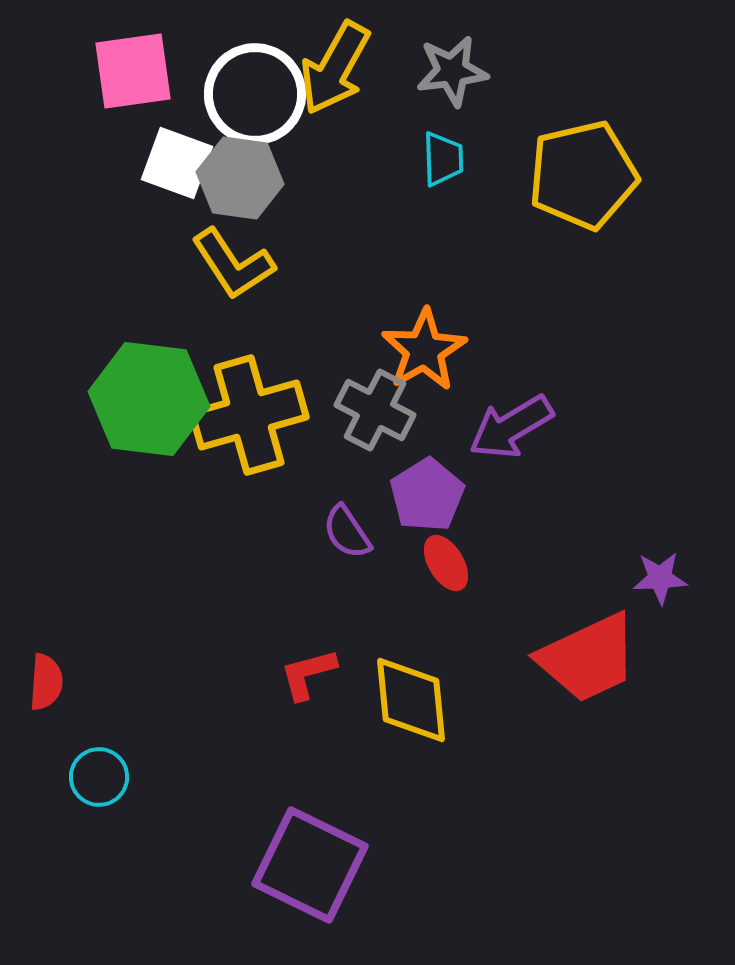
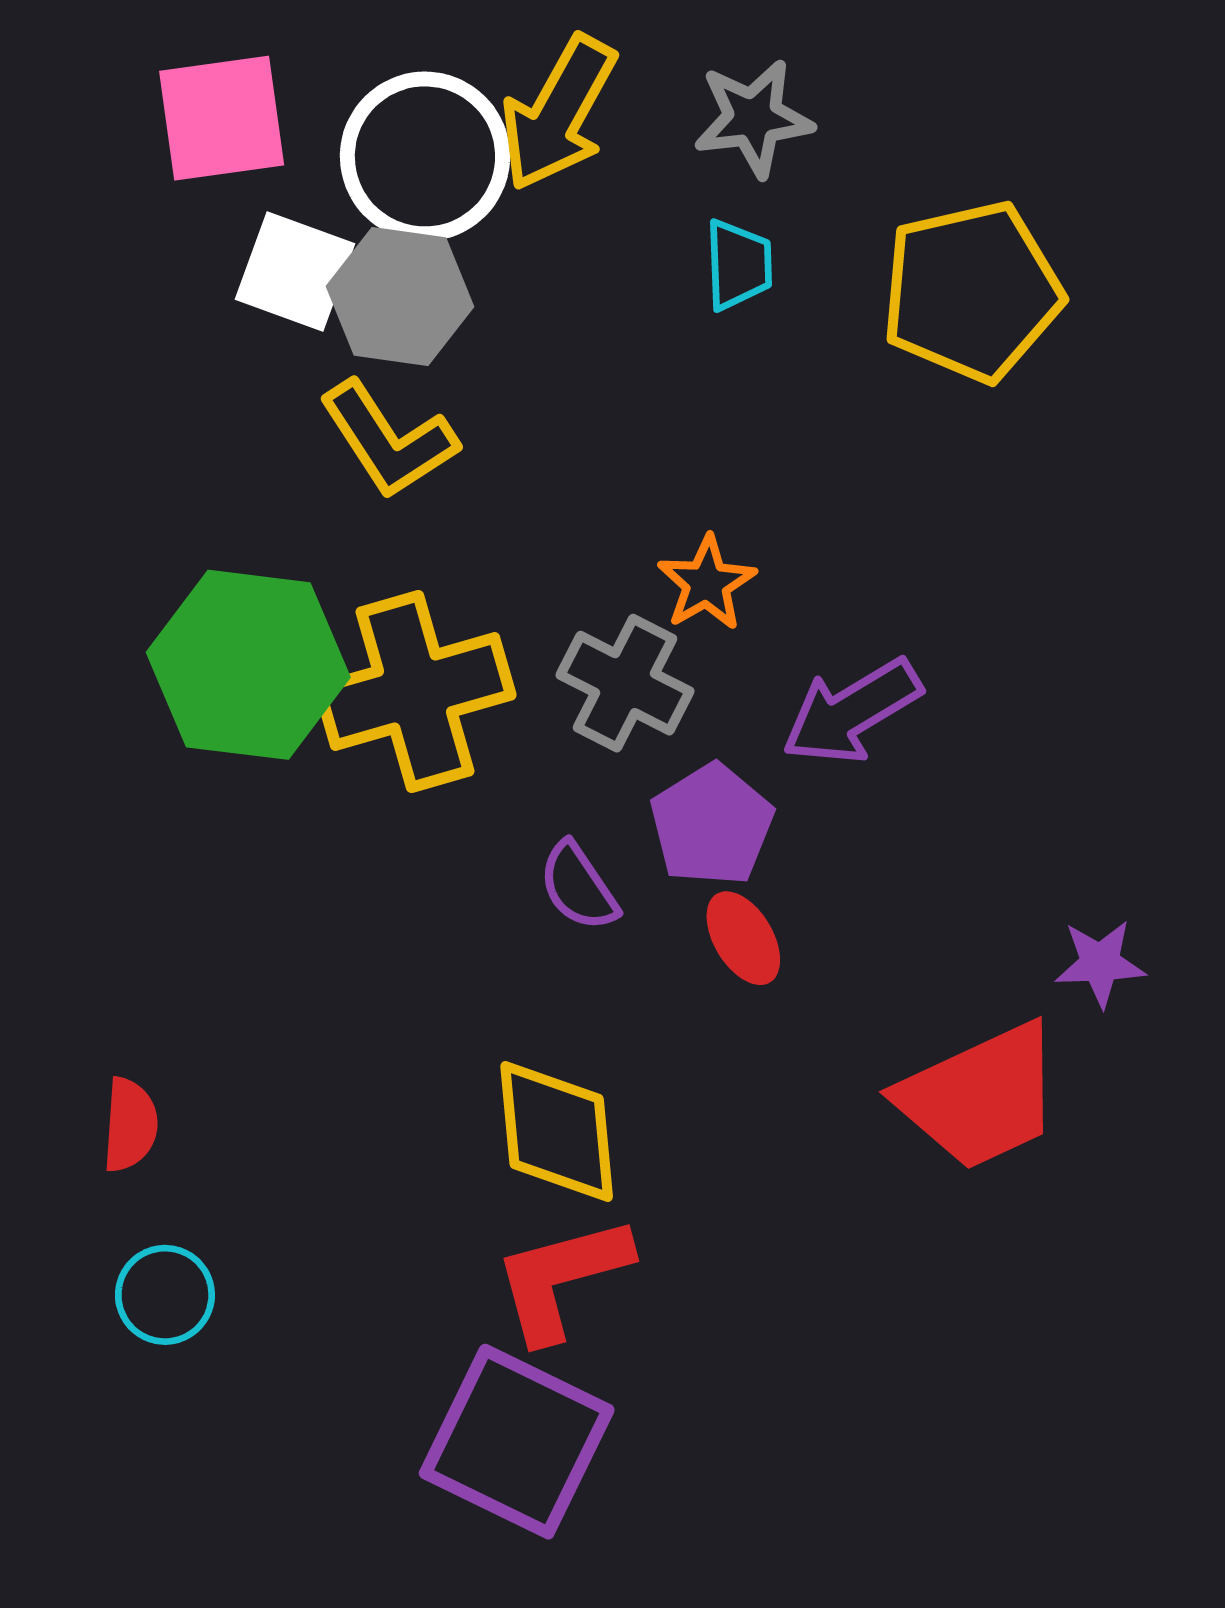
orange star: (424, 350) -> (707, 583), size x0.7
red L-shape: (308, 674) -> (562, 1278), moved, size x1.5
red semicircle: (46, 682) -> (130, 1125), moved
yellow diamond: (411, 700) -> (557, 1132), moved

